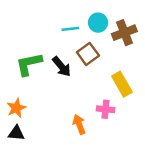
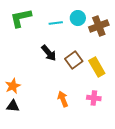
brown square: (88, 54) -> (74, 60), moved
green L-shape: (29, 64) -> (21, 18), moved
pink cross: (106, 109) -> (94, 98), moved

